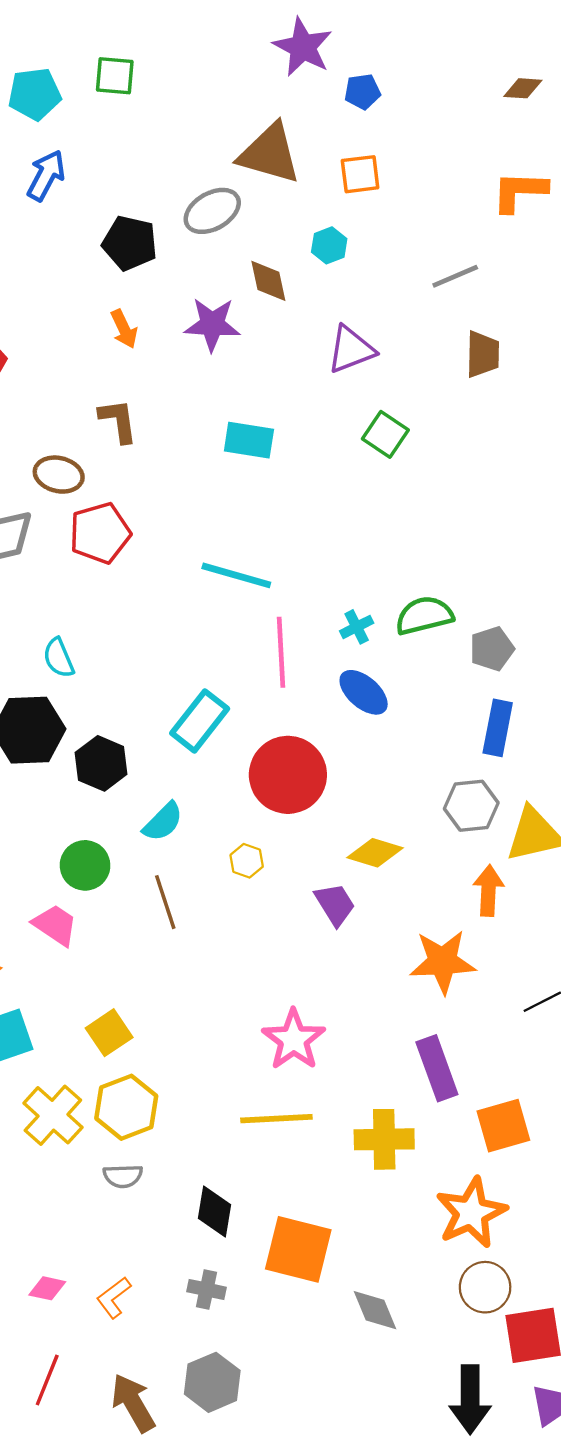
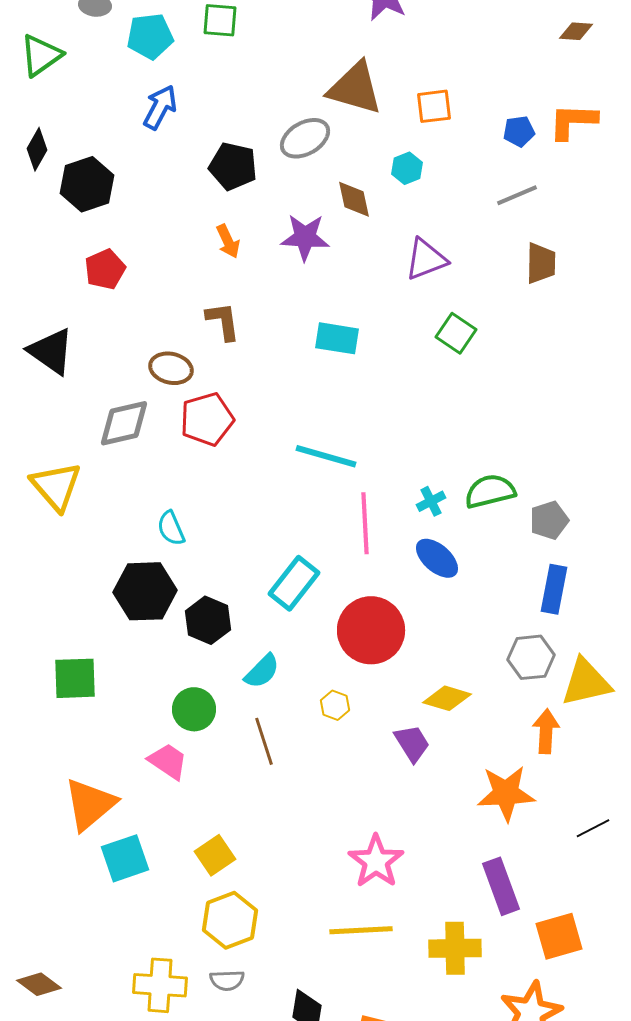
blue pentagon: (362, 92) -> (519, 131), moved
yellow cross: (53, 1115) -> (160, 985), moved, turned -38

